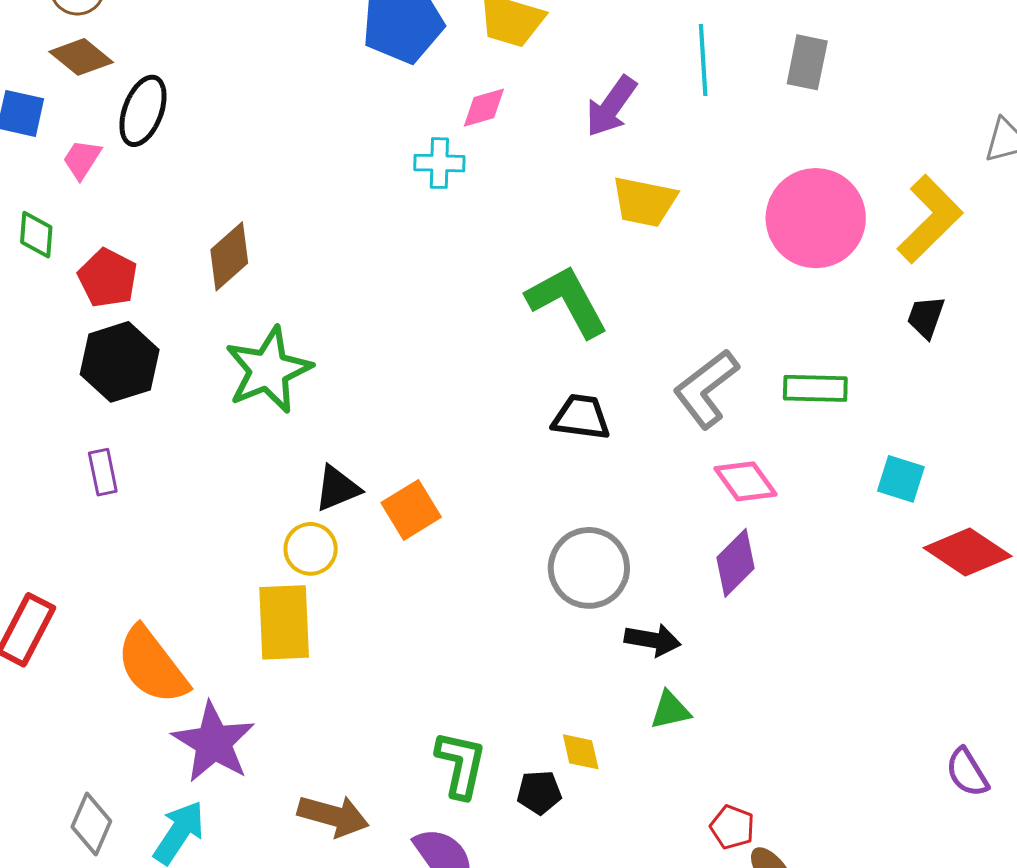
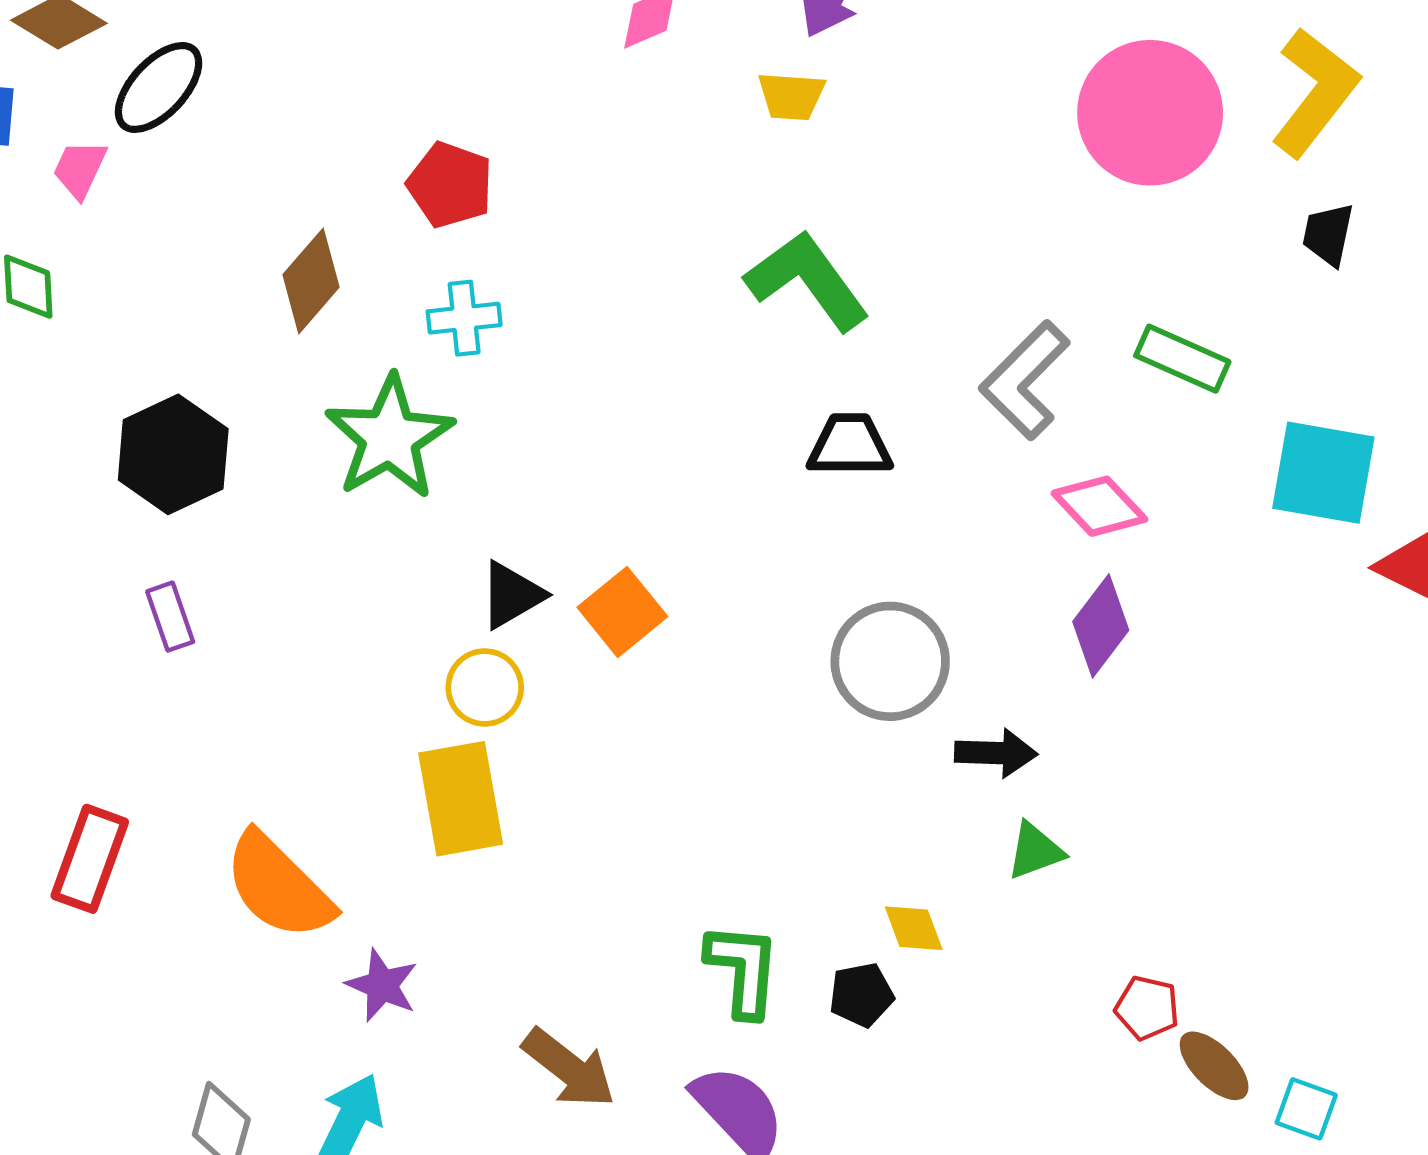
black ellipse: (143, 111) -> (159, 87), turned 30
cyan cross: (439, 163) -> (464, 318), moved
yellow trapezoid: (644, 202) -> (791, 96), moved, size x0.7
red pentagon: (108, 278) -> (450, 185), moved
green rectangle: (815, 388) -> (1182, 359), turned 30
cyan square: (901, 479) -> (1323, 473), size x1.6
purple star: (214, 742) -> (382, 985), size x0.6
brown arrow: (333, 816) -> (569, 1068), turned 30

